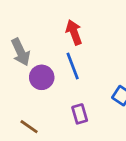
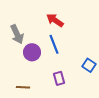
red arrow: (74, 32) -> (55, 20), turned -36
brown line: (29, 127) -> (23, 87), turned -32

